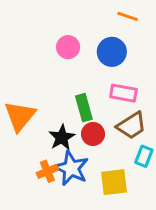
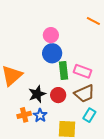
blue circle: (112, 52) -> (52, 53), moved
green rectangle: (84, 108) -> (64, 70), moved
blue star: (71, 168) -> (40, 115), size x0.6

